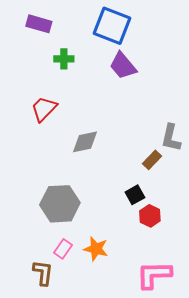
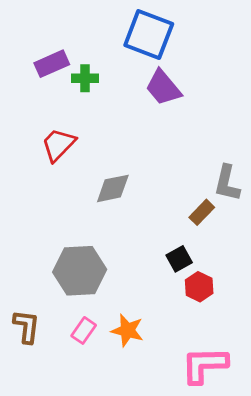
purple rectangle: (39, 24) -> (52, 64), moved, turned -40
brown L-shape: (43, 273) -> (27, 326), moved

